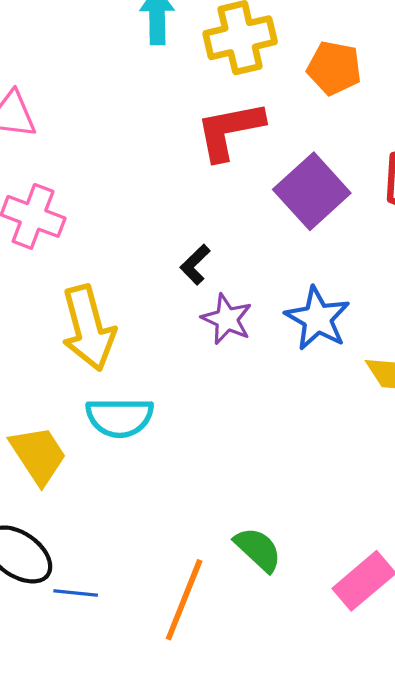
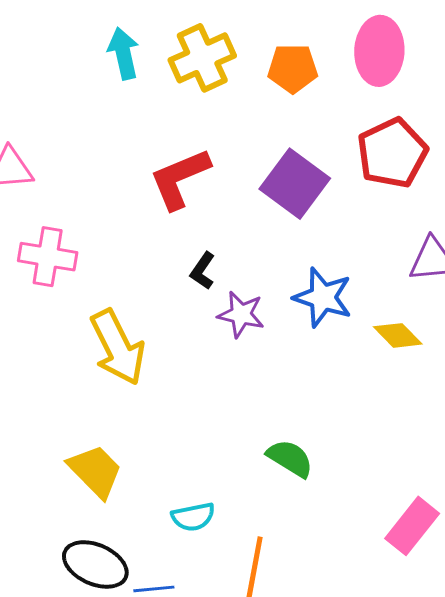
red L-shape: (230, 130) -> (180, 179), moved
cyan semicircle: (120, 417) -> (193, 517), moved, size x0.7
green semicircle: (258, 549) -> (290, 458), moved

